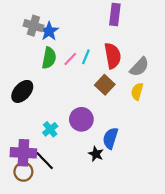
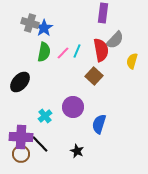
gray semicircle: (139, 67) -> (115, 40), moved
yellow semicircle: (137, 91) -> (132, 61), moved
black star: (96, 154) -> (77, 151), moved

